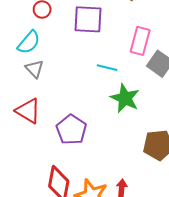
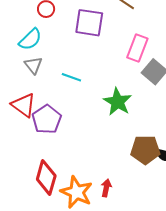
cyan line: (107, 68) -> (71, 77), moved
purple pentagon: (71, 130) -> (47, 119), moved

